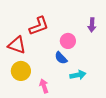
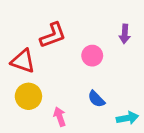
blue semicircle: (61, 58) -> (96, 99), moved
cyan arrow: (78, 75) -> (127, 118), moved

